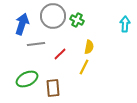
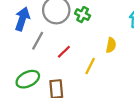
gray line: (36, 44) -> (38, 41), turned -54
yellow semicircle: (89, 47) -> (111, 45), moved

